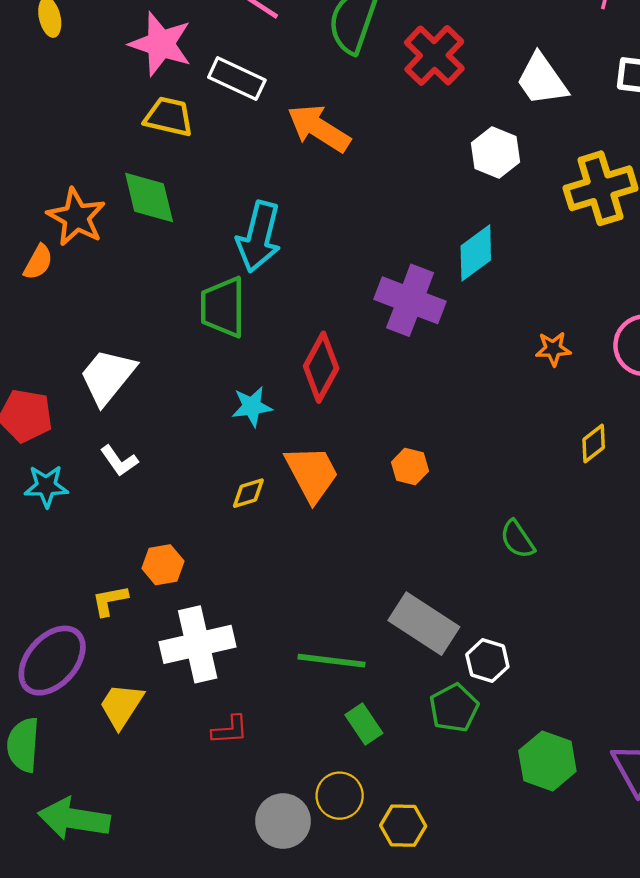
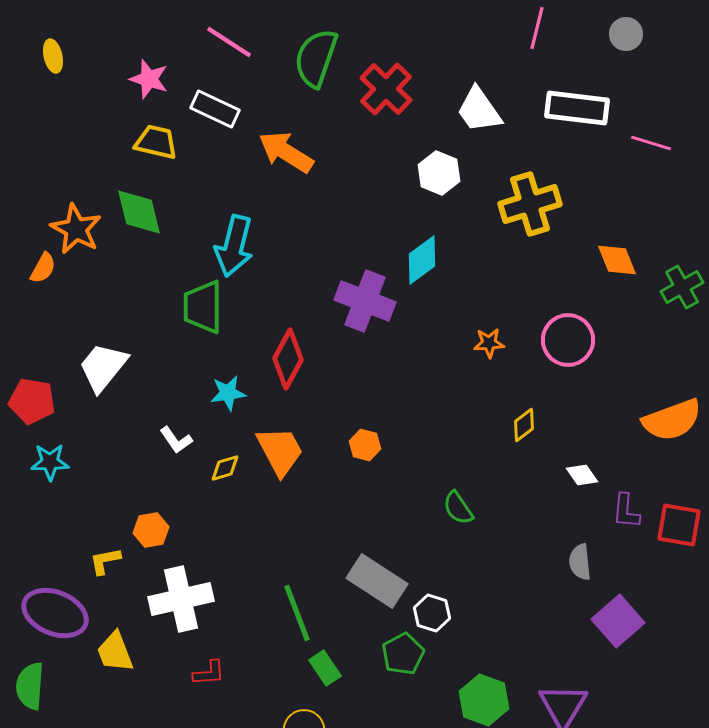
pink star: (161, 44) -> (149, 79), size x0.7
white L-shape: (119, 461) -> (176, 440), moved
purple ellipse: (52, 661) -> (55, 613), turned 70
green line: (332, 661) -> (297, 613), turned 62
yellow trapezoid: (121, 706) -> (115, 652), turned -54

